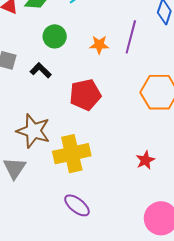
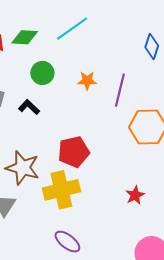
purple line: (131, 37) -> (120, 90), moved
red pentagon: (85, 95) -> (74, 152), moved

